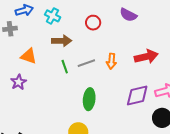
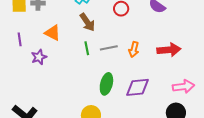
brown arrow: (62, 41) -> (87, 22), turned 48
purple diamond: (137, 96) -> (137, 87), moved

